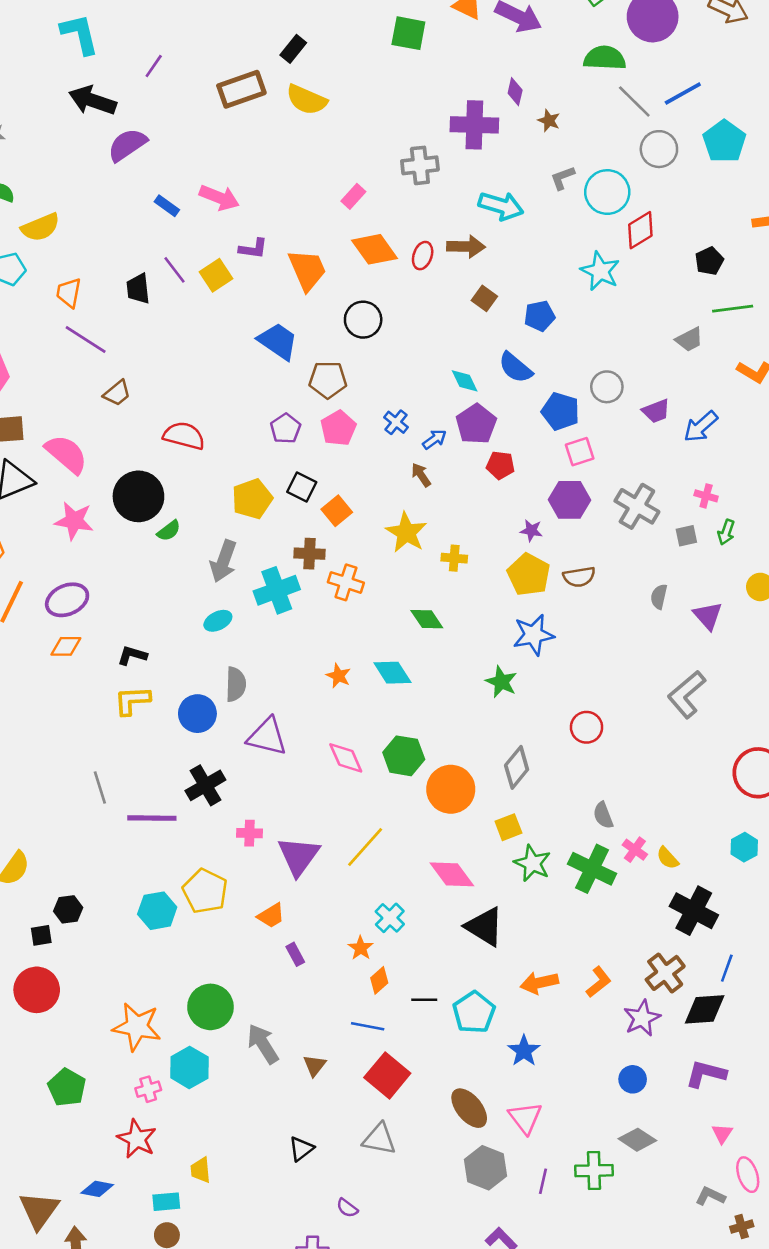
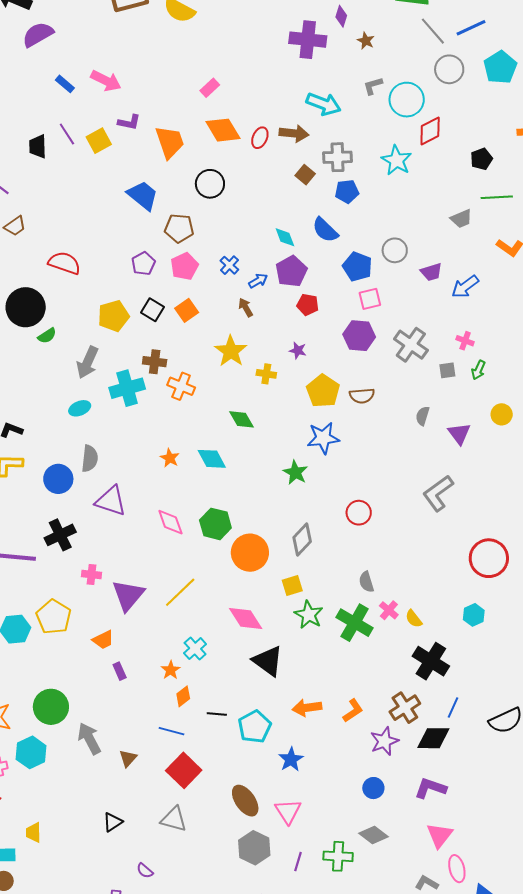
gray cross: (420, 165) -> (338, 157), moved
orange square: (337, 511) -> (187, 310), moved
purple star: (531, 530) -> (298, 350), moved
pink triangle: (722, 1133) -> (440, 835), size x1.6

